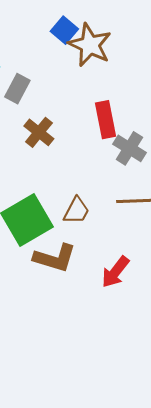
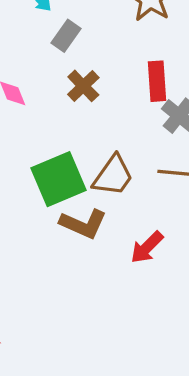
brown trapezoid: (76, 211) -> (113, 176), size x1.4

